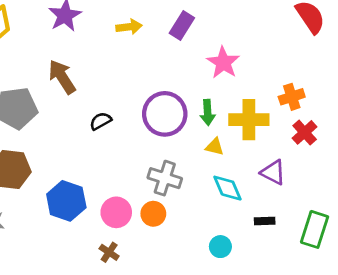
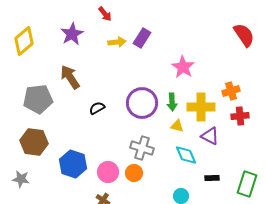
purple rectangle: (182, 25) -> (142, 38), moved
red cross: (305, 132) -> (240, 116), turned 36
purple triangle: (273, 172) -> (210, 136), moved

